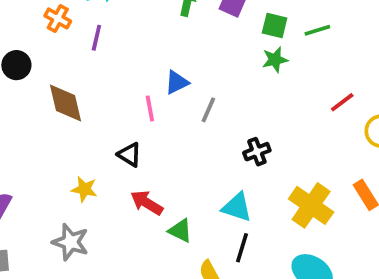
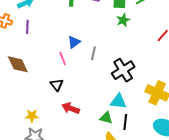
black cross: (257, 152) -> (123, 70), size x1.6
black triangle: (130, 155) -> (57, 85), turned 32
yellow star: (84, 189) -> (32, 116), moved
green triangle: (180, 231) -> (106, 118), moved

